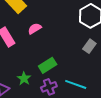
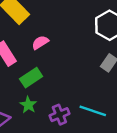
green rectangle: (48, 65) -> (31, 78), moved

